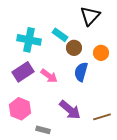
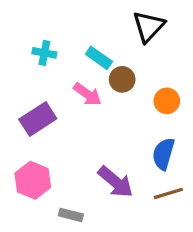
cyan cross: (29, 40) -> (44, 53), moved, size x0.6
orange circle: (101, 53) -> (167, 101), moved
blue semicircle: (81, 72) -> (163, 154), moved
pink arrow: (49, 76) -> (87, 94), moved

